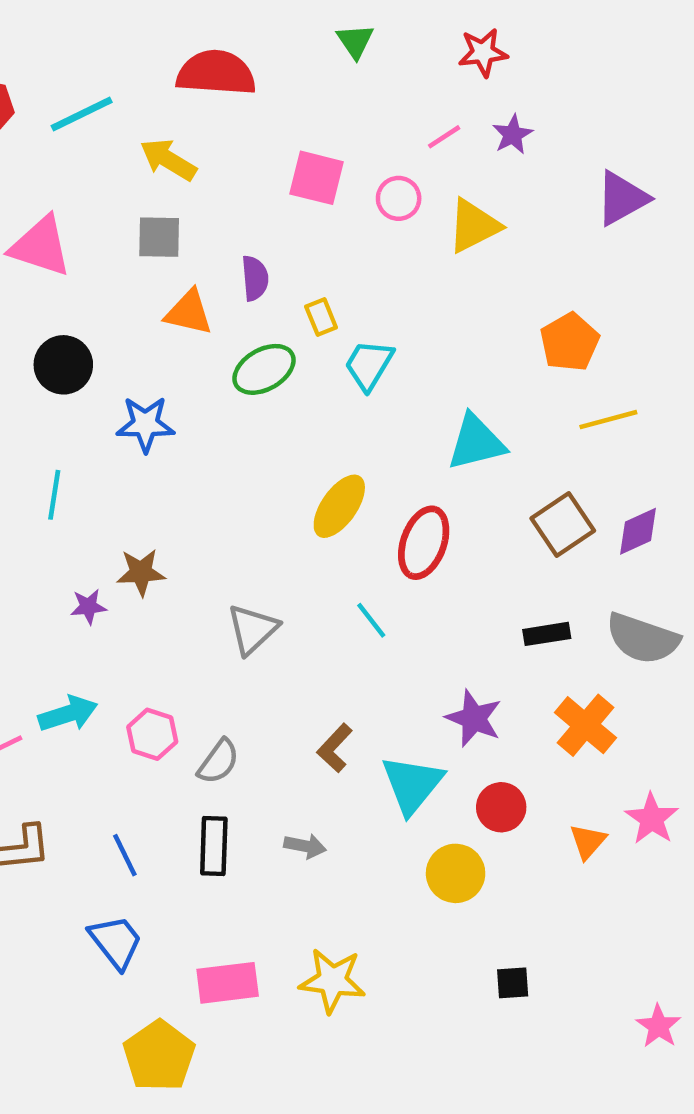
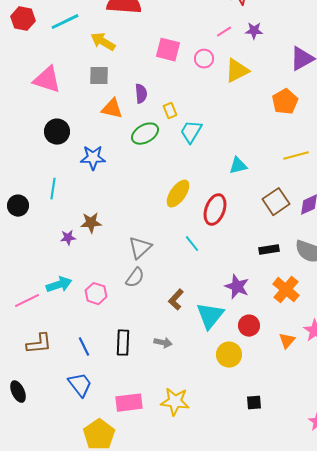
purple star: (513, 135) -> (254, 31), turned 30
orange pentagon: (570, 342) -> (285, 102), moved
cyan triangle: (476, 442) -> (238, 166), size x0.7
gray semicircle: (218, 762) -> (135, 278), moved

